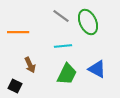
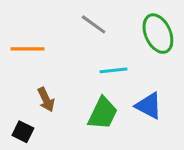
green ellipse: (88, 22) -> (158, 34), moved
cyan line: (63, 46) -> (113, 70), moved

